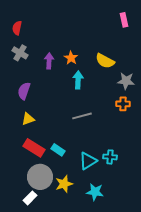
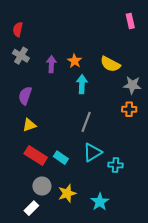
gray line: (82, 116) -> (86, 122), turned -54
cyan triangle: (88, 161) -> (92, 152), moved
gray circle: (40, 177) -> (42, 186), size x0.7
cyan star: (95, 192) -> (100, 202), turned 30

